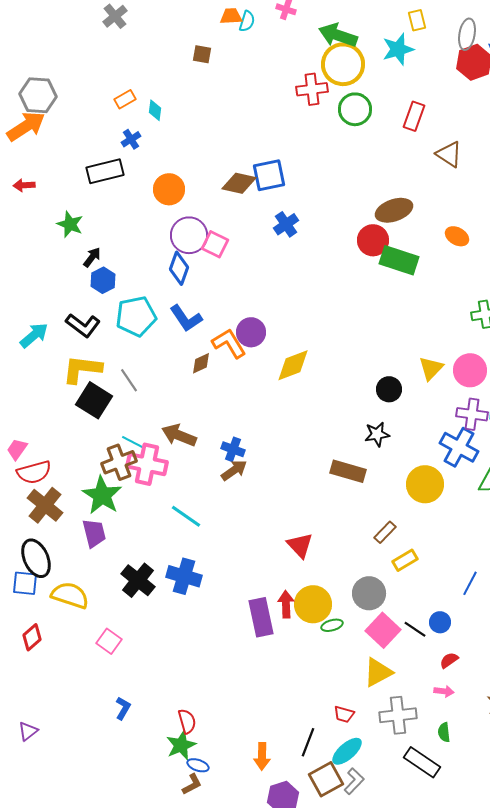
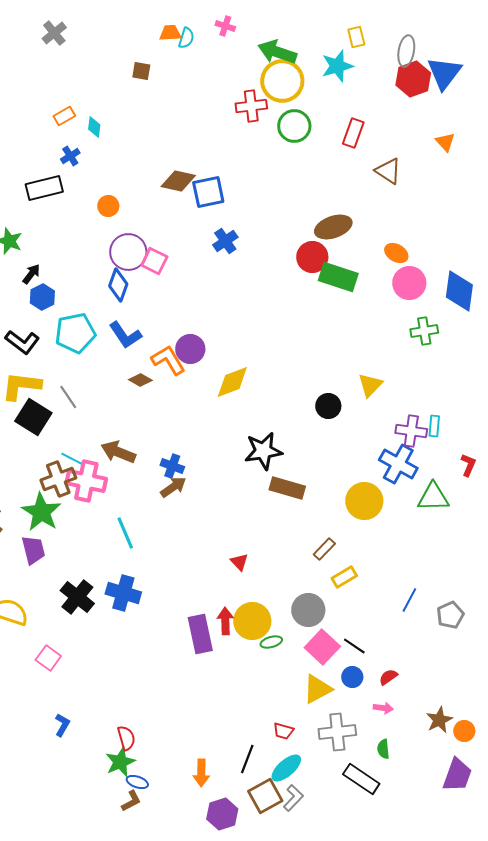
brown diamond: (239, 183) -> (178, 181), moved
orange circle: (169, 189) -> (108, 206), size x0.7
brown diamond: (201, 363) -> (140, 380), turned 55
pink circle: (470, 370) -> (409, 283), moved
black star: (377, 434) -> (263, 451), moved, size x1.5
cyan line: (186, 516) -> (125, 533), turned 32
red triangle: (300, 545) -> (239, 562), size x0.7
blue circle: (440, 622) -> (352, 677), moved

